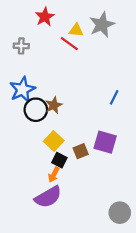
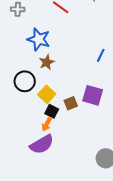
blue star: (22, 90) -> (39, 39), moved, turned -30
black circle: (36, 110) -> (25, 81), moved

